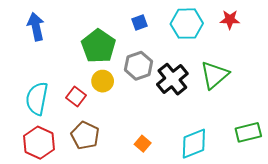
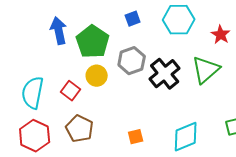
red star: (230, 19) -> (221, 35), moved, turned 30
blue arrow: (36, 27) -> (59, 31), moved
orange square: (143, 144) -> (136, 137), turned 35

